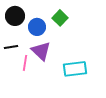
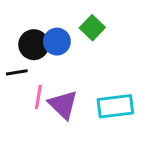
black circle: (15, 16) -> (34, 45), moved
purple triangle: (41, 51) -> (63, 105), moved

